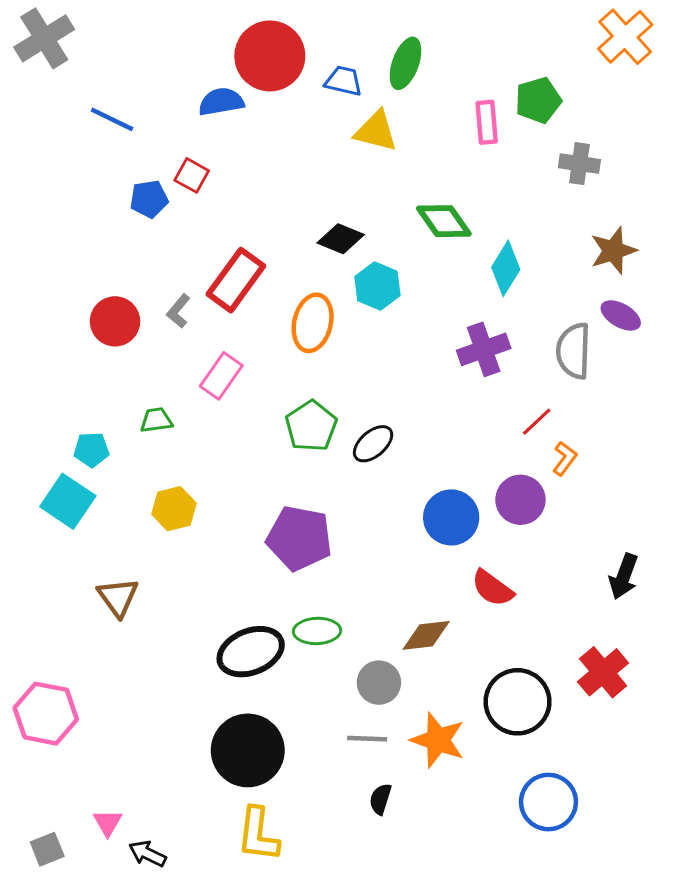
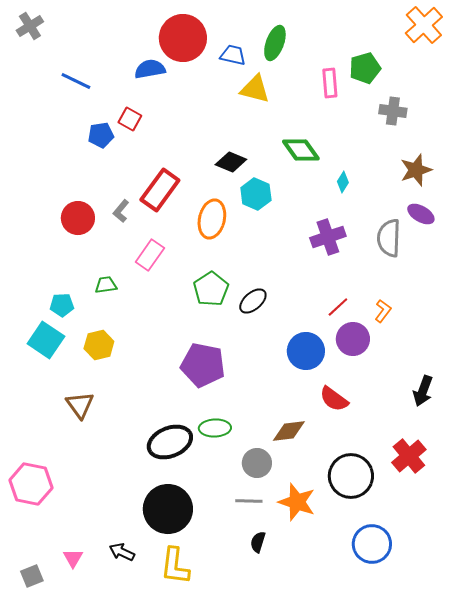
gray cross: (44, 38) -> (30, 26), size x0.7
cyan diamond: (506, 268) -> (343, 182), size x0.6
red line: (537, 422) -> (338, 307), moved
yellow hexagon: (174, 509) -> (99, 345), moved
black arrow: (147, 854) -> (122, 552), moved

